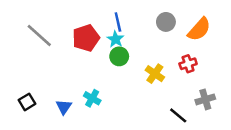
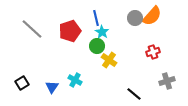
orange semicircle: (199, 29) -> (152, 16), moved
cyan star: (116, 39) -> (102, 32), moved
yellow cross: (155, 74) -> (109, 60), moved
black line: (178, 115) -> (134, 94), moved

